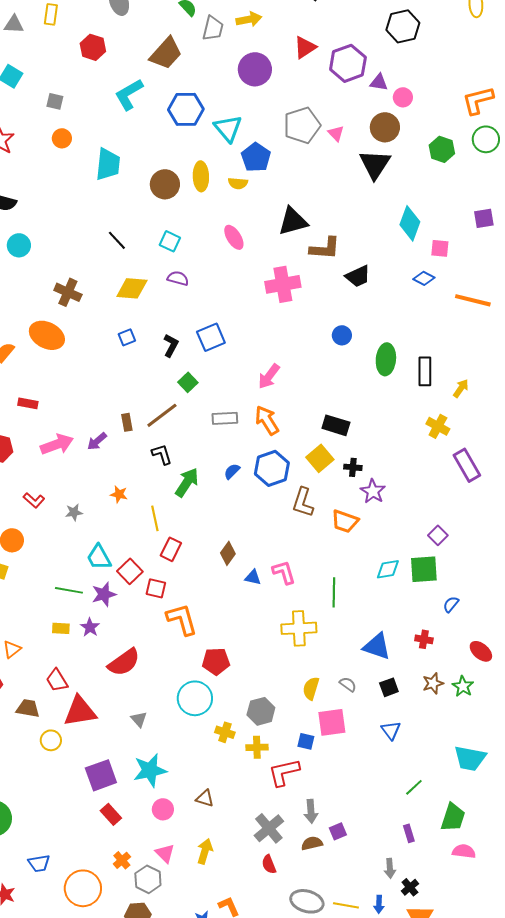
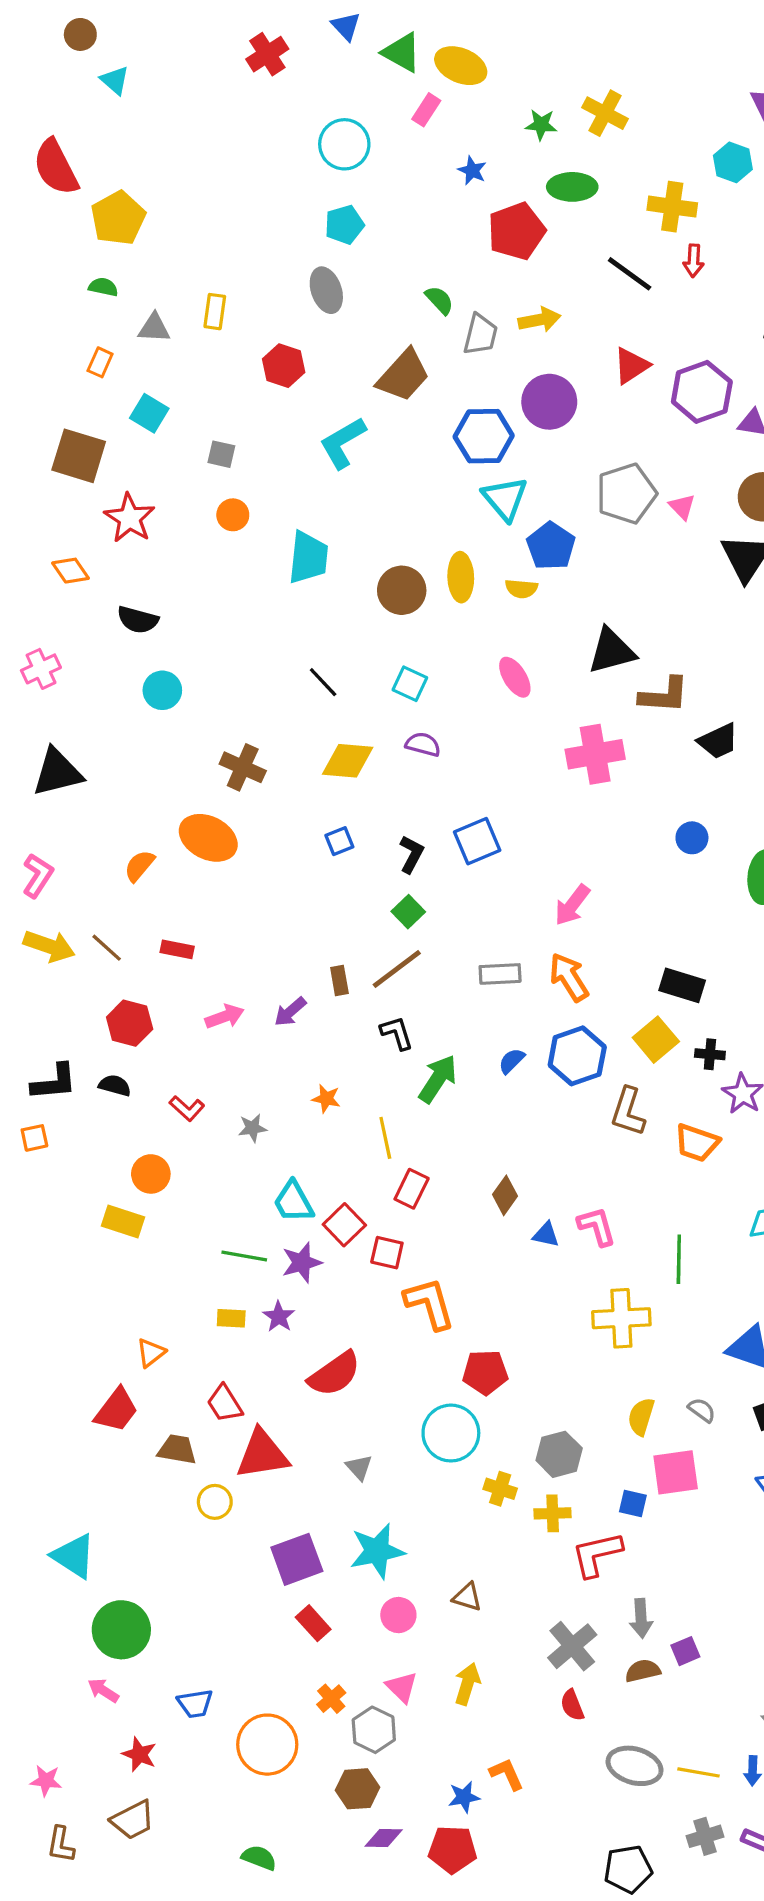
blue hexagon: (186, 109) -> (484, 436), moved
green square: (188, 382) -> (408, 912), moved
pink arrow: (57, 444) -> (225, 1017), size x0.7

